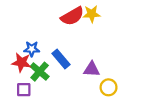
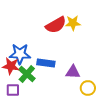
blue star: (32, 49) -> (20, 54), size x1.5
blue rectangle: (61, 59) -> (46, 63), turned -42

